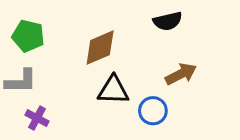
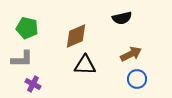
blue circle: (153, 111) -> (137, 79), moved

